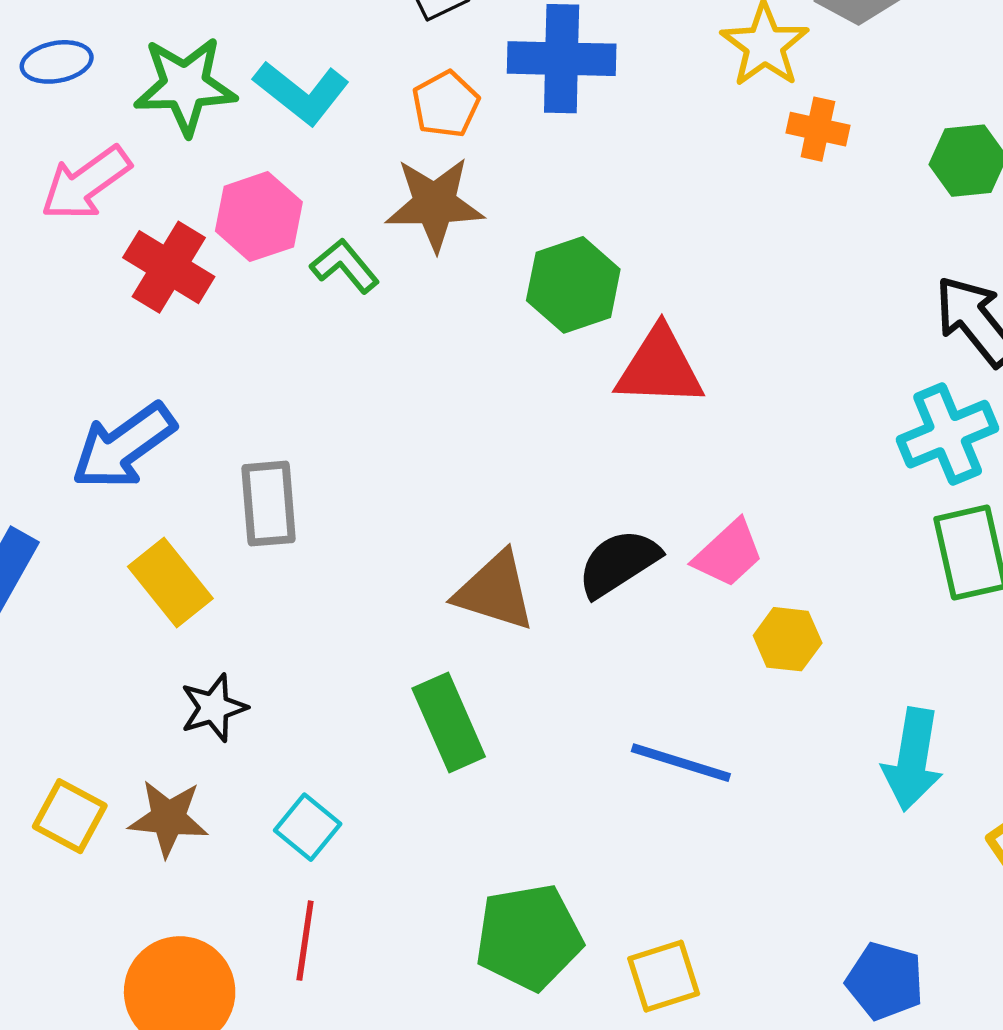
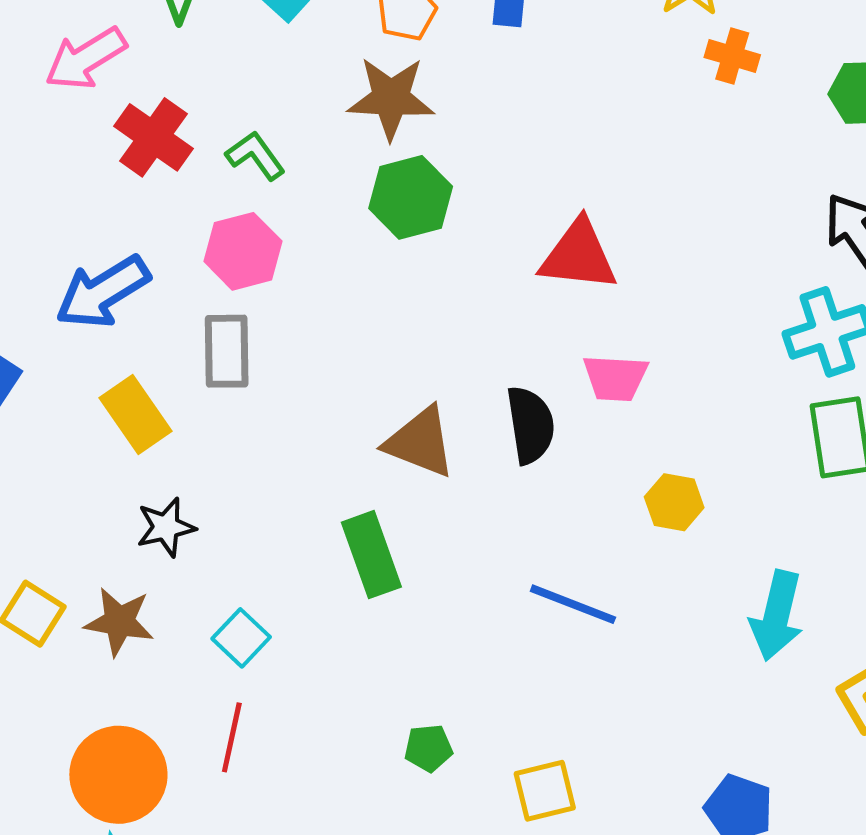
pink hexagon: (259, 217) -> (243, 251), moved
green L-shape: (345, 266) -> (255, 156), moved
green hexagon: (573, 285) -> (411, 197), moved
pink trapezoid: (728, 554) -> (615, 378), moved, turned 42
black semicircle: (619, 563) -> (530, 425), turned 110
green pentagon: (529, 937) -> (429, 748), size x0.5

